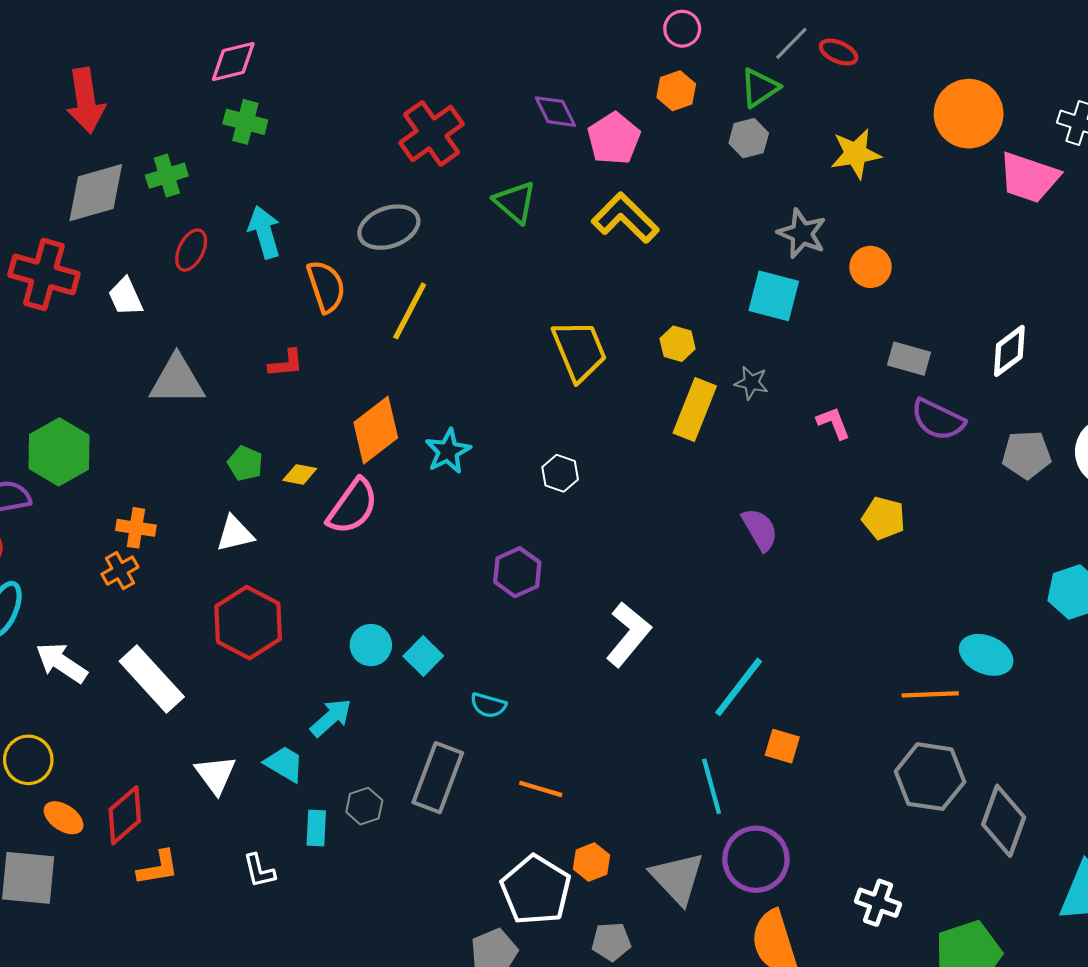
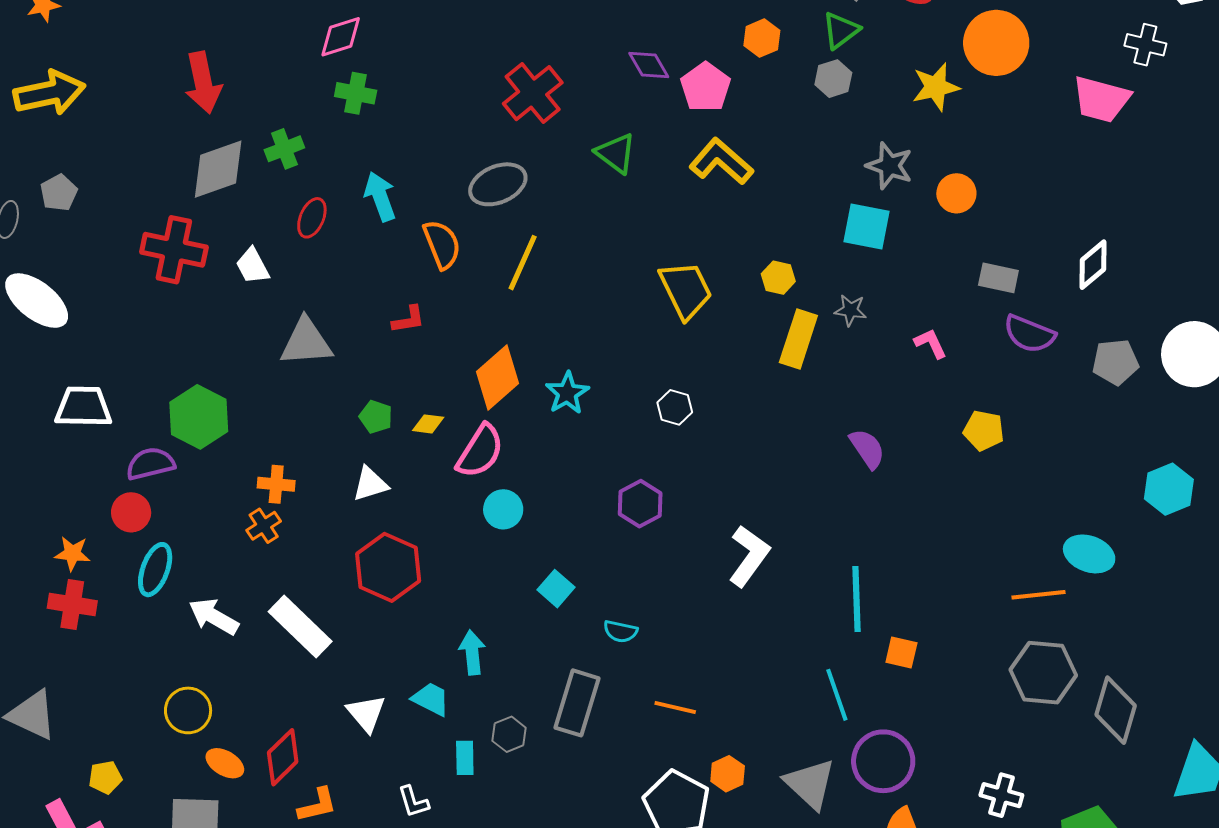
orange circle: (969, 114) -> (996, 43), moved
cyan circle: (371, 645) -> (503, 509), moved
cyan line: (739, 687) -> (857, 599), turned -36
cyan arrow: (331, 718) -> (472, 653), turned -51

